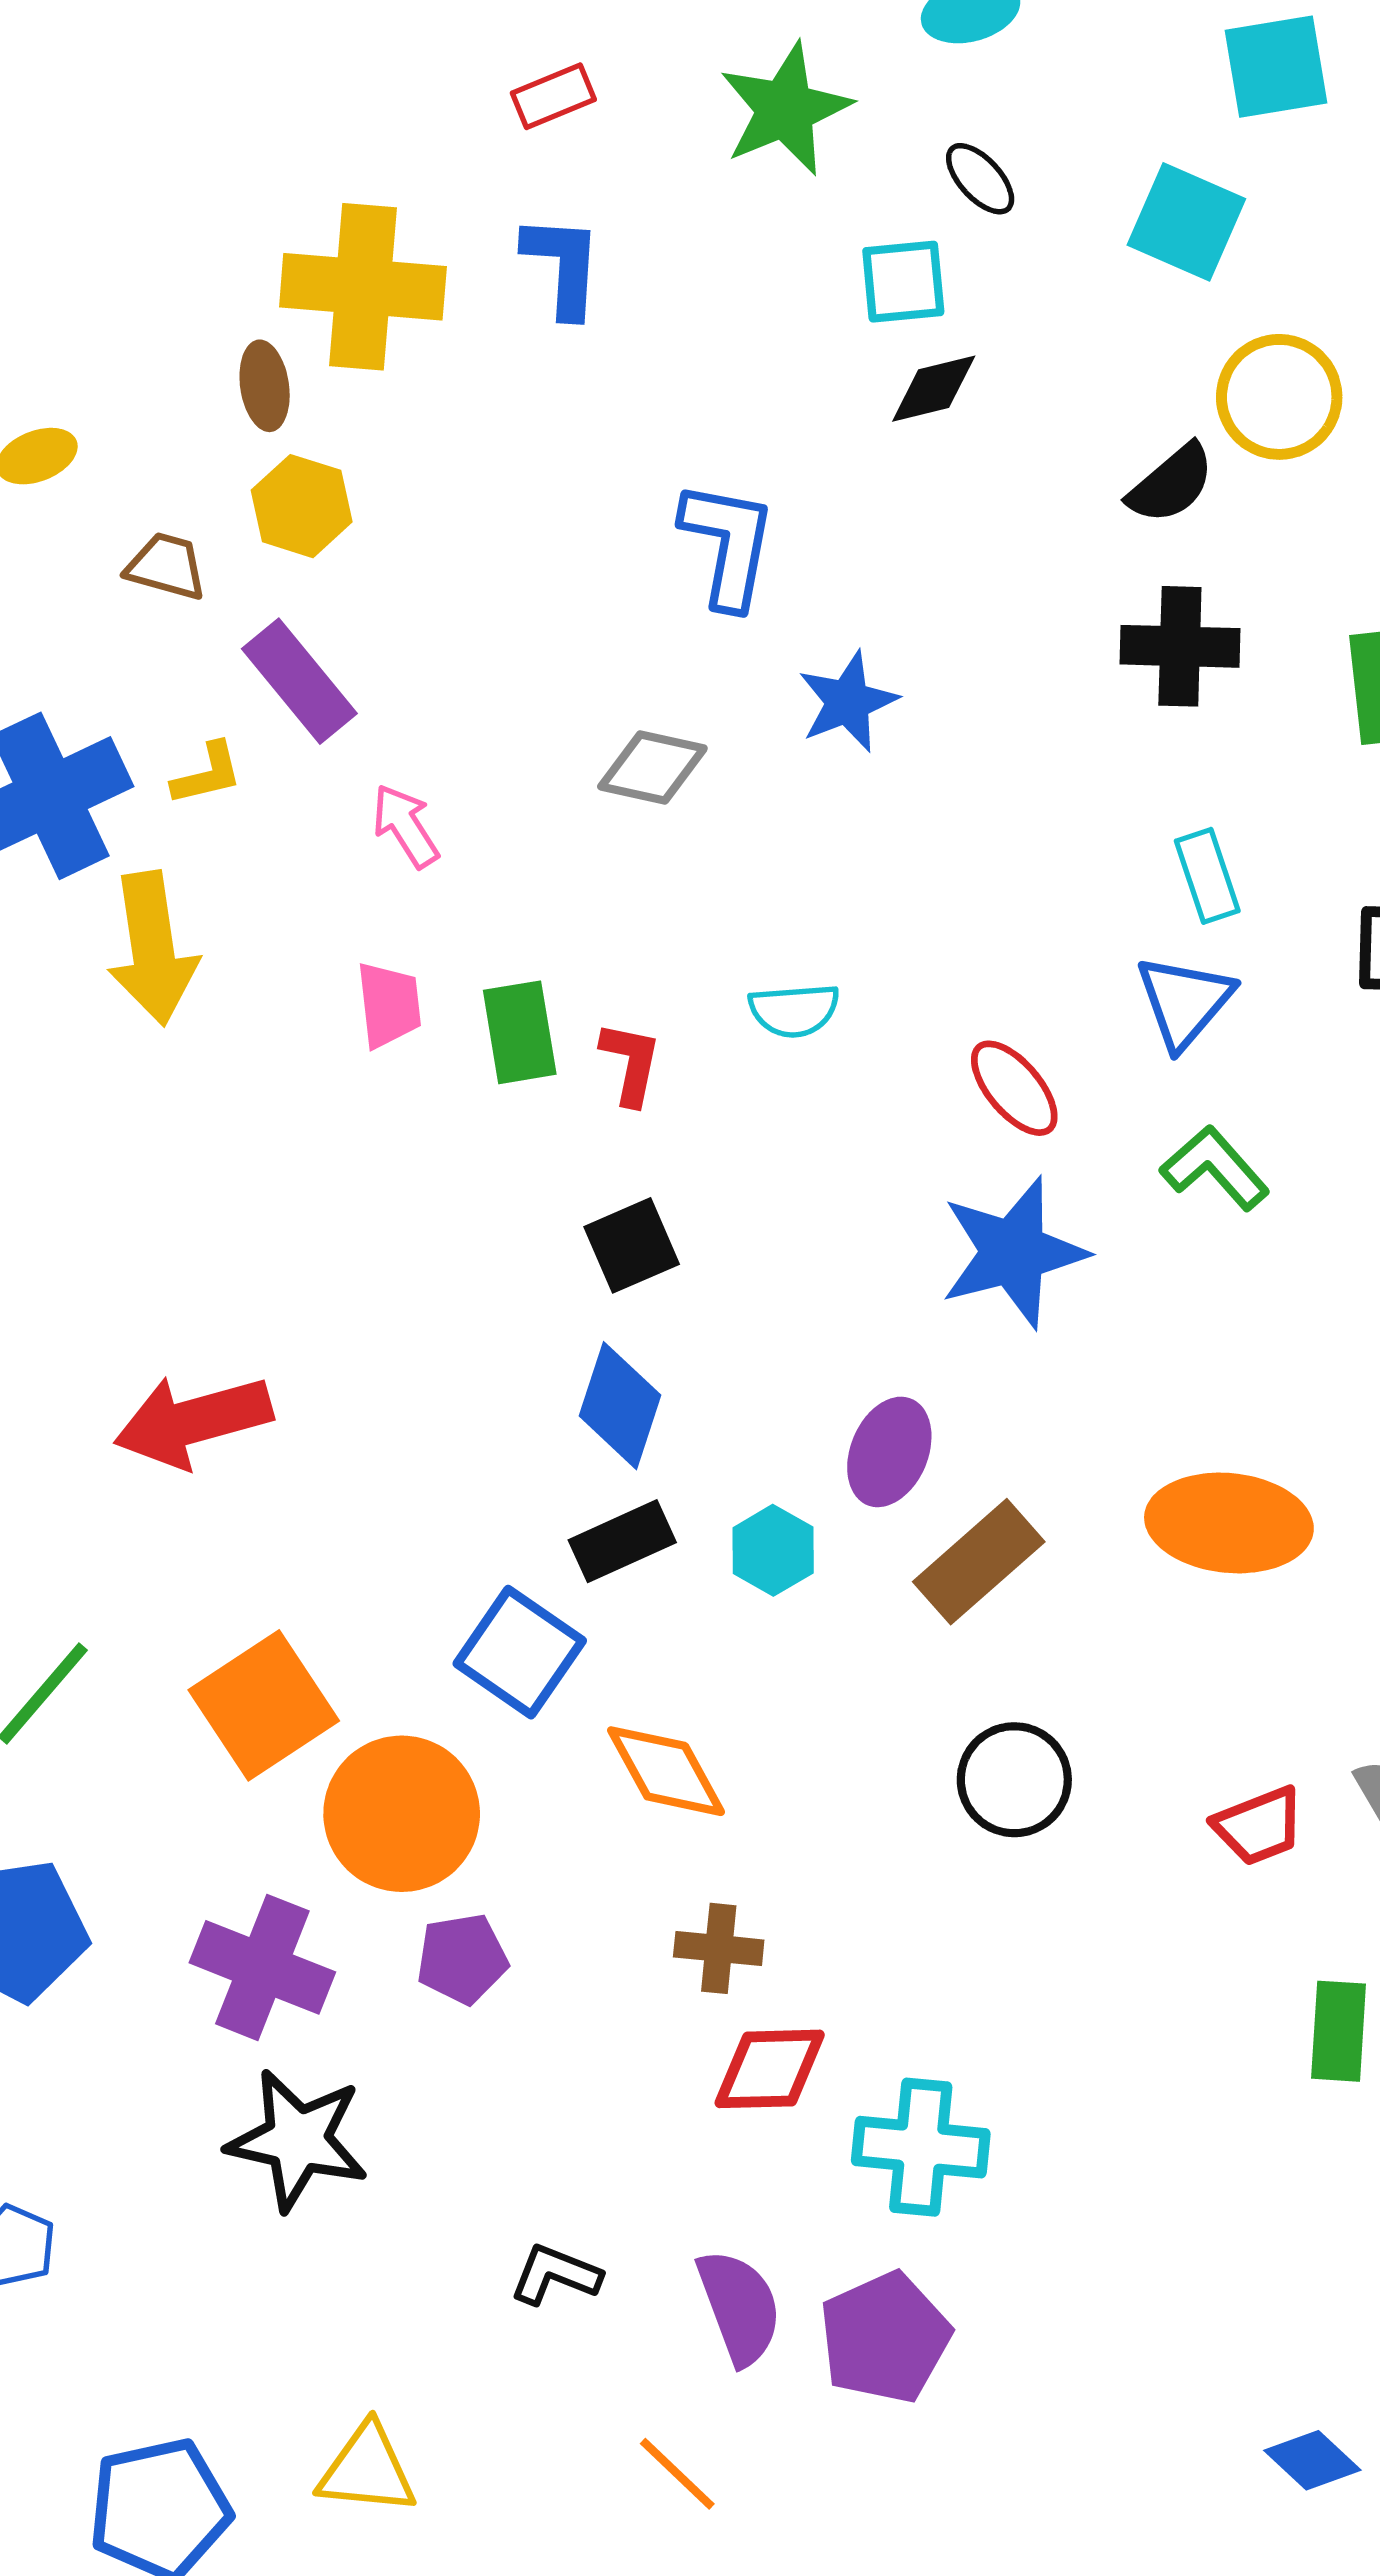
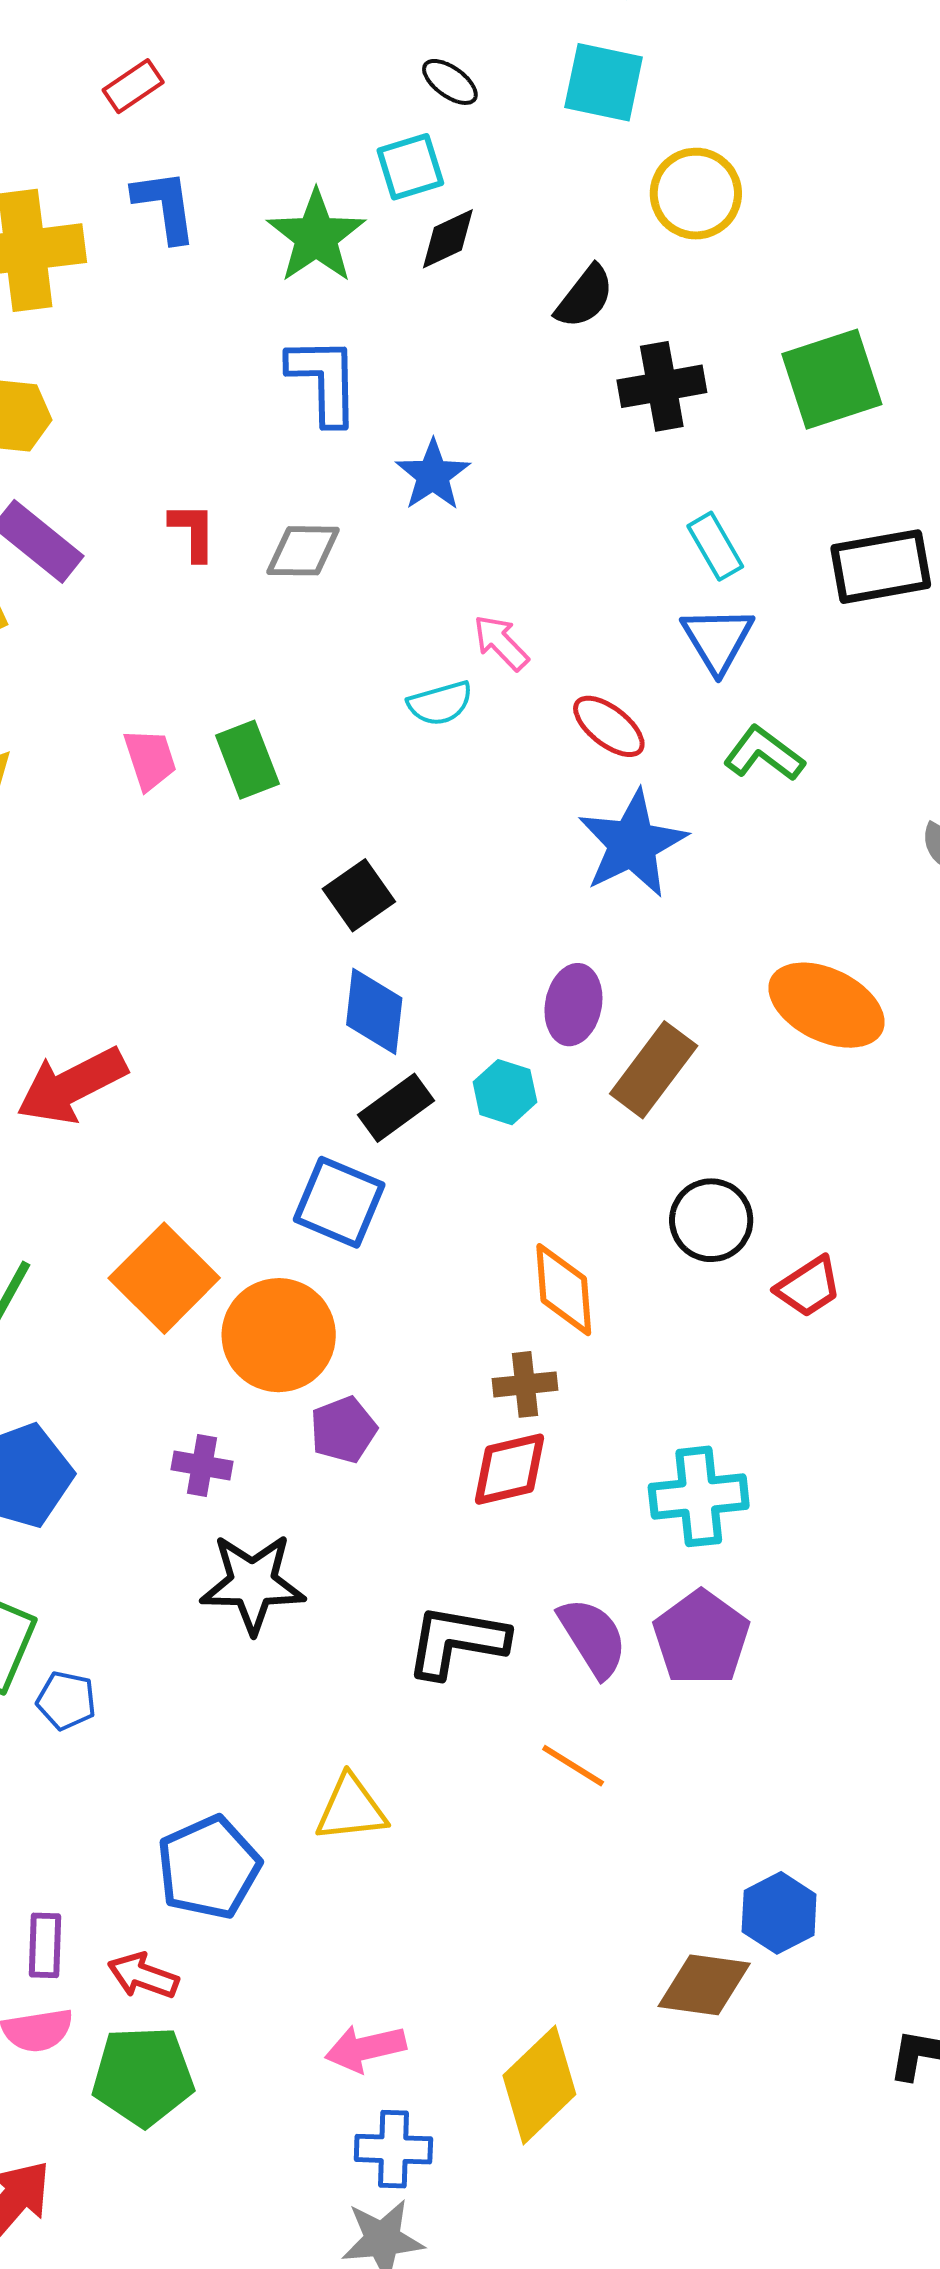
green star: (785, 109) -> (316, 236), moved
black semicircle: (1171, 484) -> (585, 297), moved
pink arrow: (406, 826) -> (501, 643), moved
red L-shape: (631, 1063) -> (193, 532), moved
orange ellipse: (1229, 1523) -> (827, 1005), turned 32
orange diamond: (666, 1771) -> (564, 1290), moved, turned 36
red trapezoid: (1259, 1826) -> (808, 1287), moved
purple cross: (262, 1967) -> (202, 1465), size x0.6
red diamond: (770, 2069) -> (510, 1469), moved
black L-shape: (555, 2275) -> (457, 1642), size x1.6

